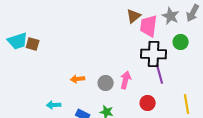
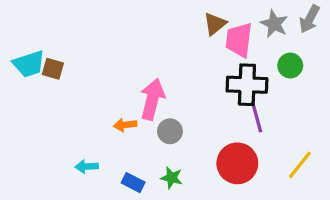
pink arrow: (126, 80) -> (152, 99), moved, size x1.4
red circle: (148, 103) -> (237, 163), size x1.6
yellow line: (187, 104) -> (300, 165), turned 48

